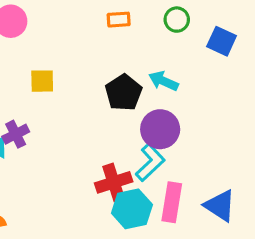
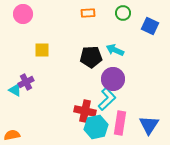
black pentagon: (124, 93) -> (91, 57), turned 30
red cross: (114, 182) -> (85, 111), turned 30
blue triangle: (220, 206) -> (149, 125), turned 30

